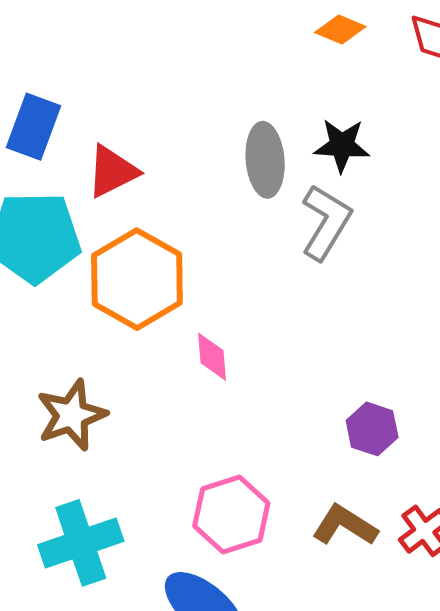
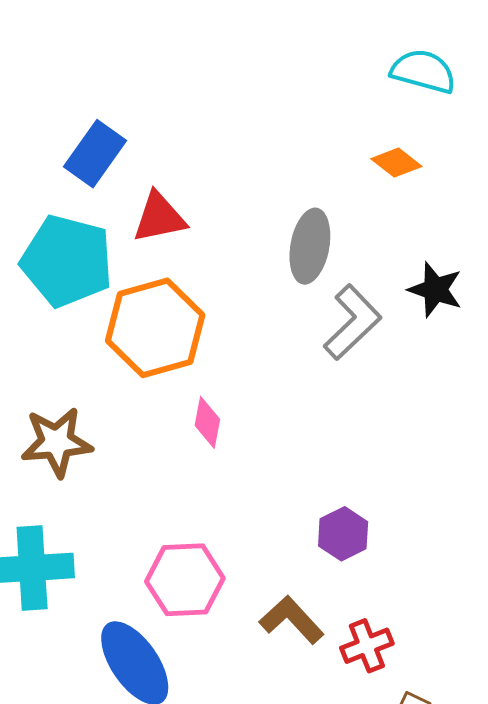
orange diamond: (340, 30) -> (396, 163), moved
black star: (342, 145) -> (435, 290), moved

